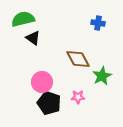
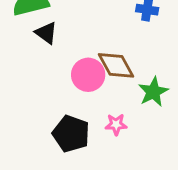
pink circle: (42, 82) -> (88, 75), moved

